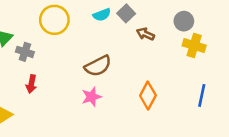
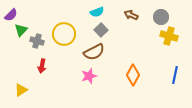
gray square: (126, 13) -> (101, 30), moved
yellow circle: (54, 20) -> (64, 34), moved
brown arrow: (145, 34) -> (131, 15), moved

